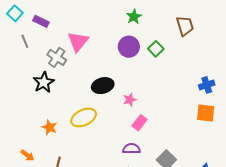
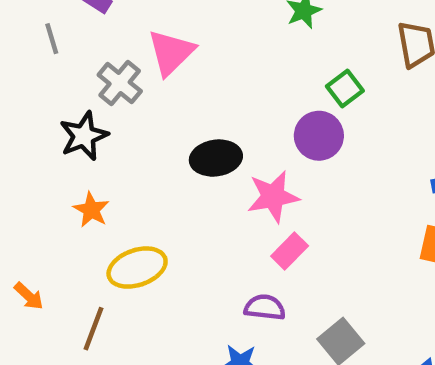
purple circle: (129, 47) -> (319, 136), moved
pink star: (130, 100) -> (273, 197), size x1.6
yellow ellipse: (84, 118) -> (137, 268), moved
orange star: (50, 127) -> (91, 210), moved

